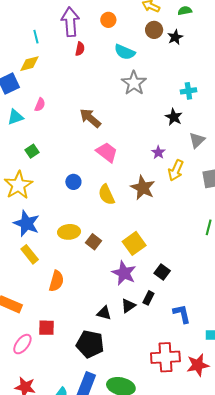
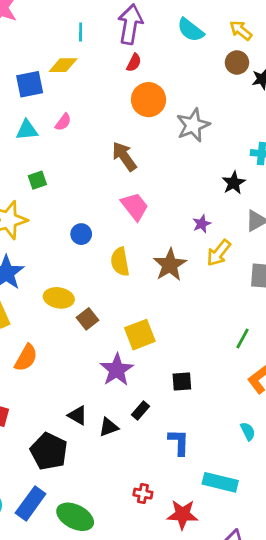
orange circle: (108, 20) -> (149, 100), moved, size x1.6
cyan semicircle: (125, 52) -> (191, 30), moved
black square: (162, 272) -> (182, 381), moved, turned 35
black triangle: (128, 306) -> (109, 427), moved
red cross: (165, 357) -> (143, 494), size x0.5

